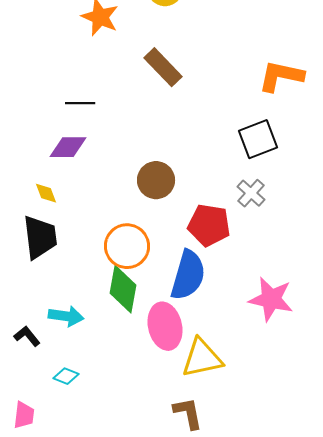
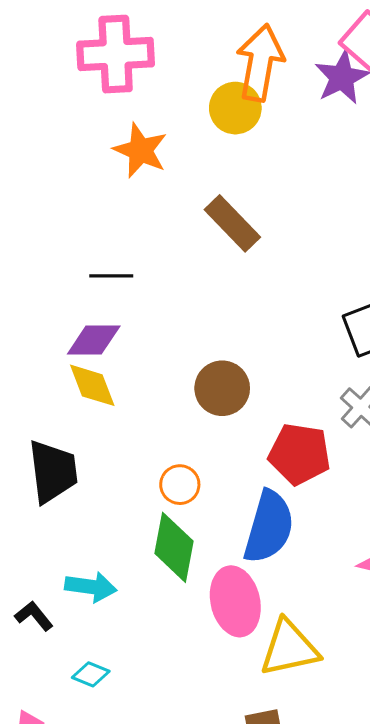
yellow diamond: (46, 193) -> (92, 385), moved, size x1.5
orange circle: (127, 246) -> (180, 485), size x0.6

